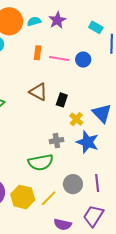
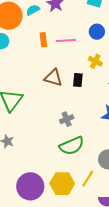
blue circle: (83, 60) -> (97, 32), moved
yellow cross: (76, 119) -> (95, 61), moved
gray cross: (56, 141) -> (67, 119), moved

